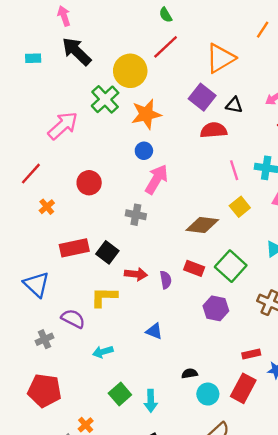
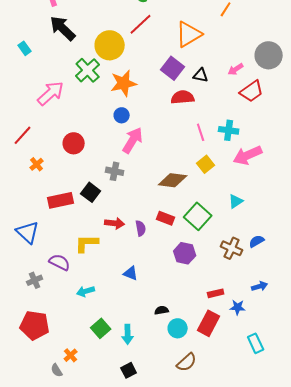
cyan rectangle: (33, 58) -> (25, 48), moved, turned 56
black square: (107, 252) -> (91, 192), moved

